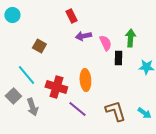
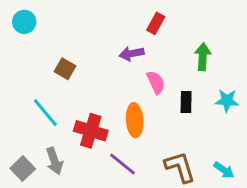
red rectangle: (71, 16) -> (156, 23), moved, turned 56
pink semicircle: (105, 43) -> (156, 82), moved
black rectangle: (118, 58) -> (186, 102), moved
gray square: (13, 96) -> (23, 169), moved

